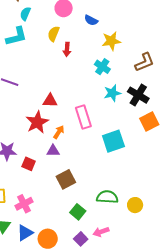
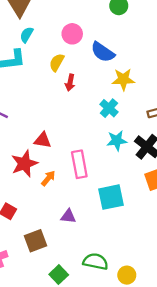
blue semicircle: (91, 20) -> (103, 52), size x1.5
purple triangle: (53, 151) -> (68, 216), moved
brown square: (66, 179) -> (36, 241), moved

